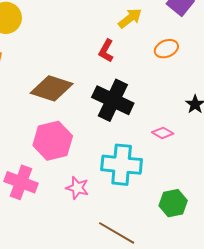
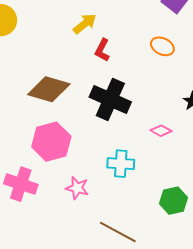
yellow arrow: (130, 18) -> (85, 24), moved
orange ellipse: (166, 49) -> (162, 46), turned 50
cyan cross: (122, 165) -> (121, 164), size x0.7

